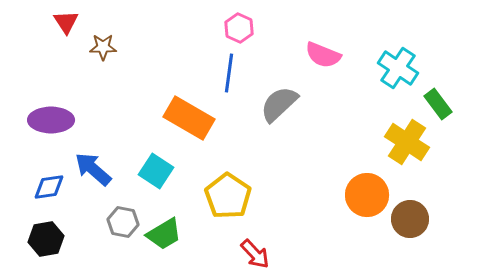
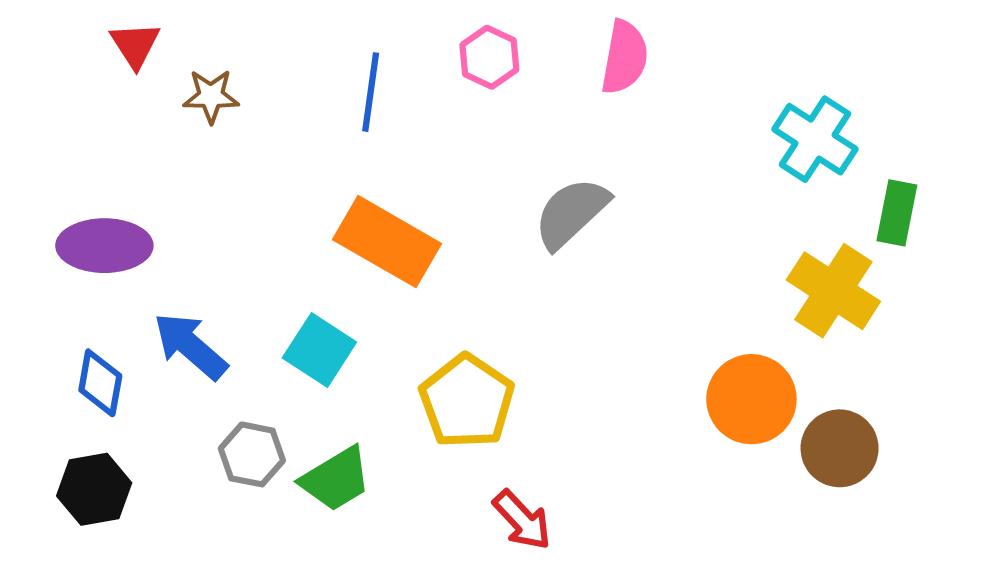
pink semicircle: (323, 55) -> (625, 57), moved, turned -102
blue line: (229, 73) -> (371, 92), moved
green rectangle: (438, 104) -> (897, 213), turned 48
blue diamond: (49, 187) -> (100, 383), turned -72

